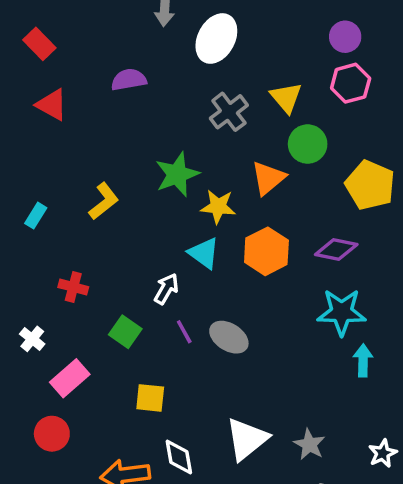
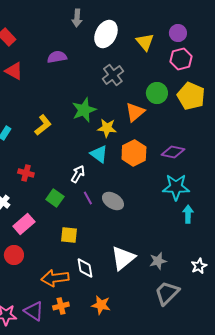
yellow triangle: (286, 98) -> (145, 42), moved
yellow pentagon: (370, 185) -> (191, 96), moved
gray star: (309, 444) -> (158, 261), turned 30

